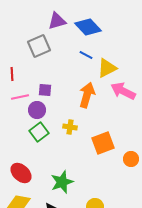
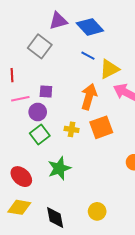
gray square: (39, 46) -> (40, 46), turned -30
orange square: (103, 143) -> (101, 127), moved
green star: (62, 182) -> (59, 168), moved

